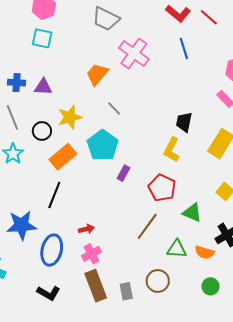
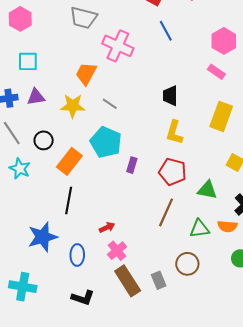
cyan square: (42, 38) -> (28, 61), moved
yellow star: (70, 117) -> (73, 106), moved, turned 30
black trapezoid: (184, 122) -> (170, 96), moved
blue ellipse: (52, 250) -> (77, 255), size x0.7

